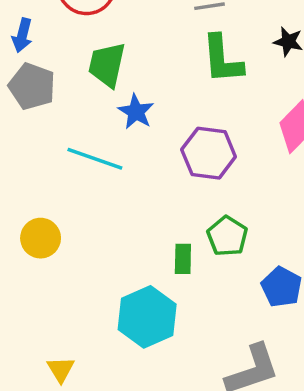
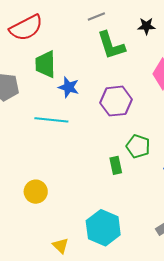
yellow circle: (41, 238) -> (36, 192), moved
cyan hexagon: (147, 317) -> (103, 228), moved

